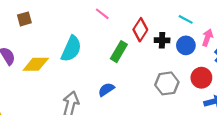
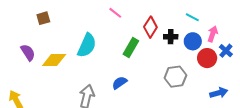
red circle: (201, 78) -> (207, 58), moved

